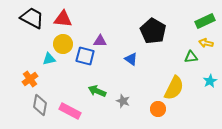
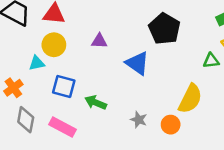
blue square: (85, 56) -> (64, 87), moved
blue triangle: (131, 59) -> (137, 63), size x1.5
gray star: (123, 101) -> (139, 120), moved

